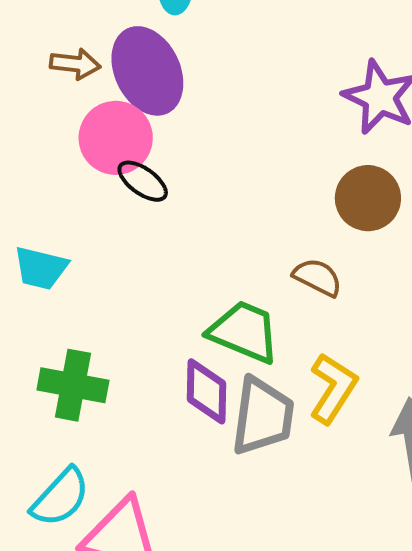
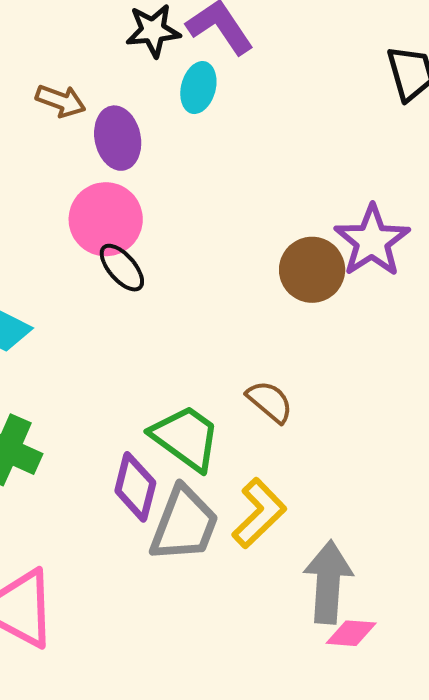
brown arrow: (75, 64) -> (61, 101), moved
purple ellipse: (147, 71) -> (118, 138), moved, size x0.7
brown circle: (368, 198) -> (312, 270), moved

